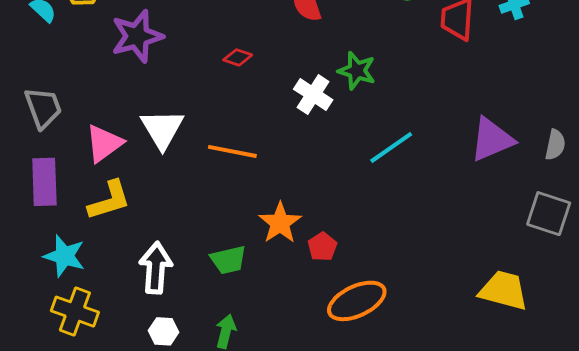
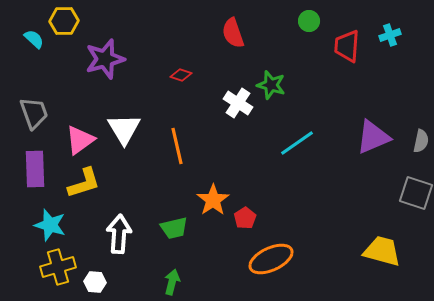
orange line: (232, 151) -> (177, 146), turned 66
yellow cross: (75, 312) -> (58, 267), turned -36
white hexagon: (164, 331) -> (95, 282), moved

